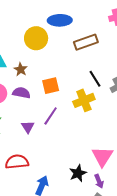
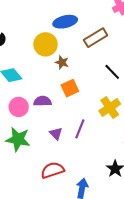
brown star: (21, 69) -> (62, 62), moved
yellow cross: (84, 100) -> (110, 107), moved
purple line: (51, 116) -> (80, 129), moved

